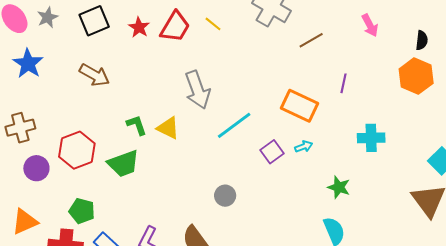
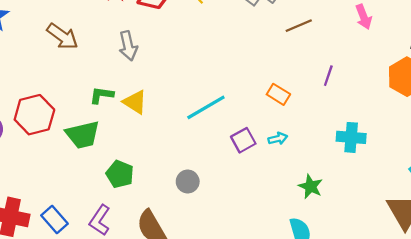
gray arrow: (197, 90) -> (128, 46), moved, size x0.7
orange rectangle: (300, 106) -> (278, 94), size x0.6
green L-shape: (137, 125) -> (102, 95), turned -70
green pentagon: (82, 211) -> (120, 174), moved

